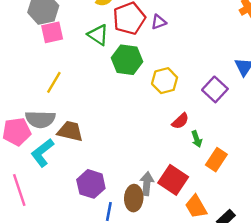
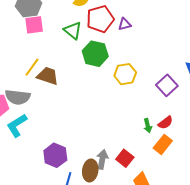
red semicircle: (180, 121) -> (165, 123), moved
brown trapezoid: (70, 131) -> (48, 76), moved
red square: (173, 180) -> (125, 158), size x0.7

